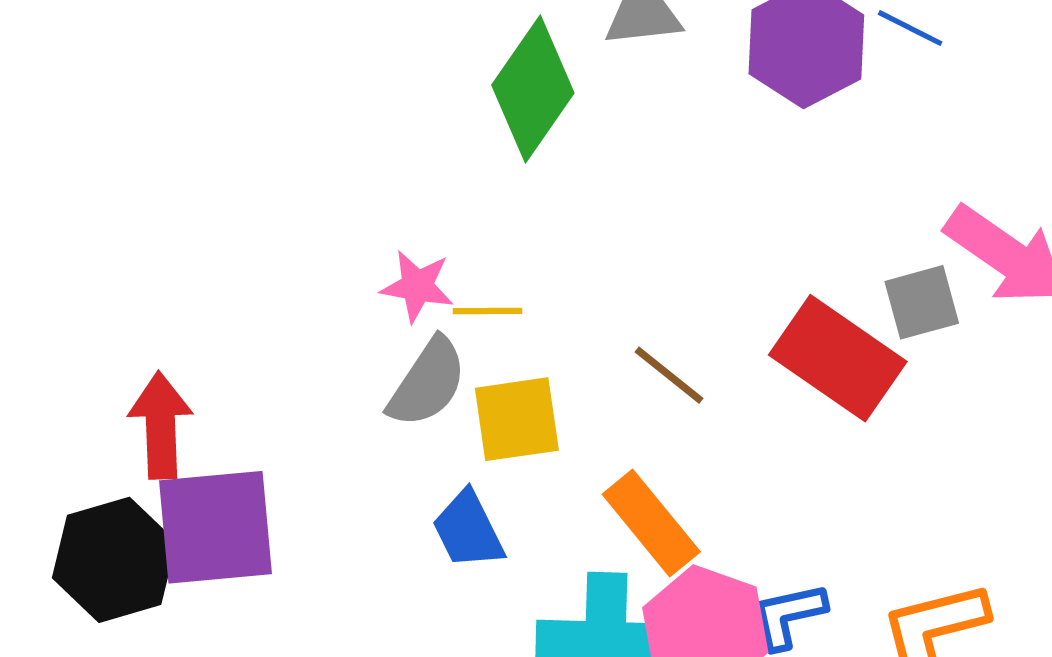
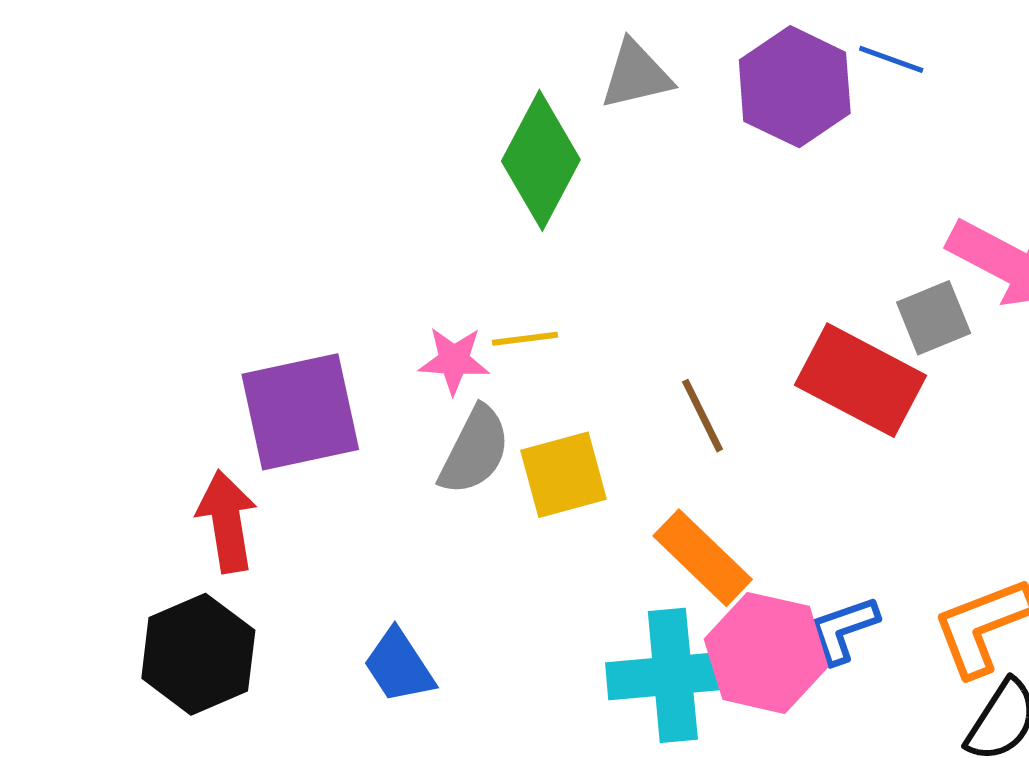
yellow line: (487, 311) -> (525, 339), moved
brown line: (669, 375) -> (703, 416), turned 32
purple square: (215, 527) -> (300, 412), moved
blue trapezoid: (468, 530) -> (399, 666), moved

